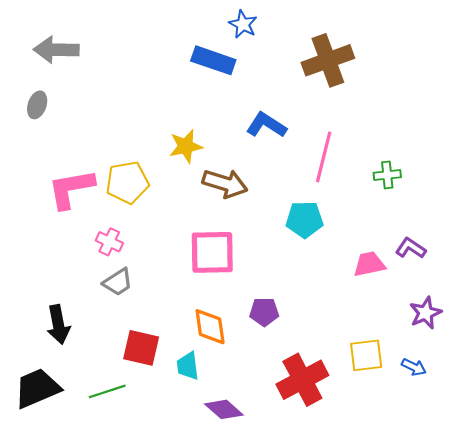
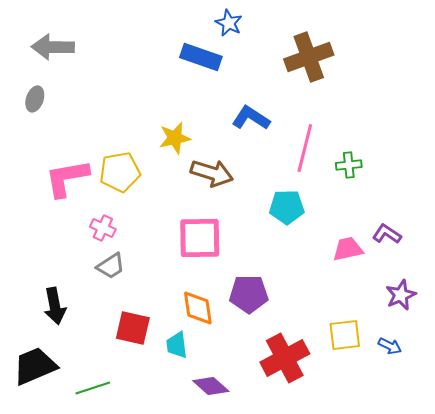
green cross: (387, 175) -> (349, 165), moved
purple pentagon: (264, 312) -> (249, 294), size x1.4
green line: (107, 391) -> (93, 388), moved

